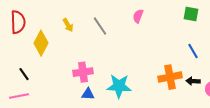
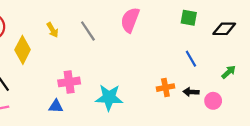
pink semicircle: (138, 16) -> (130, 20), size x1.6
orange cross: (170, 77) -> (165, 88), size x0.7
blue triangle: (88, 94) -> (56, 106), moved

